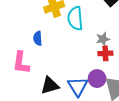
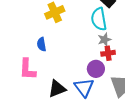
cyan semicircle: (75, 18) -> (99, 19), moved
purple circle: (97, 79) -> (96, 69), moved

